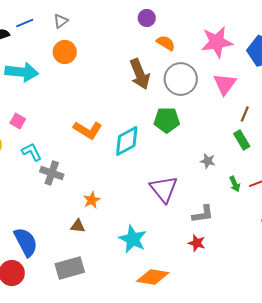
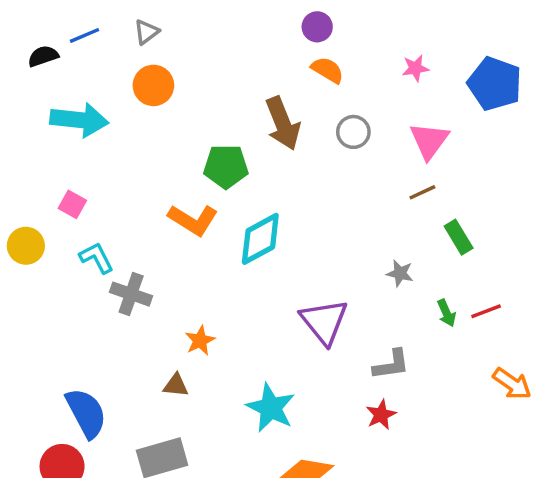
purple circle: (147, 18) -> (317, 27), moved
pink star: (217, 42) -> (415, 68), size x0.5
gray circle: (181, 79) -> (353, 132), size x0.6
brown line: (245, 114) -> (422, 192), moved, turned 42
green pentagon: (167, 120) -> (226, 166), moved
red star: (197, 243) -> (381, 415), turned 30

